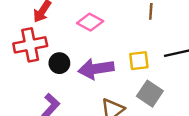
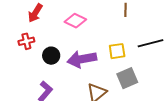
red cross: (30, 45) -> (26, 41), size x0.6
gray square: (150, 94) -> (127, 78), turned 35

